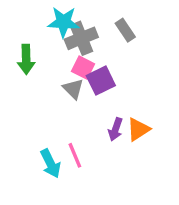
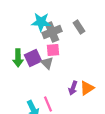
green arrow: (26, 59) -> (18, 58), moved
pink square: (83, 68) -> (53, 50), turned -32
purple square: (101, 81) -> (33, 58), moved

